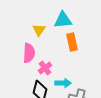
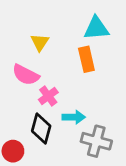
cyan triangle: (63, 20) -> (96, 28), moved
pink semicircle: (29, 53) -> (26, 75), turned 114

